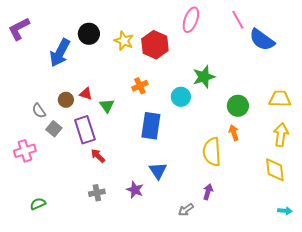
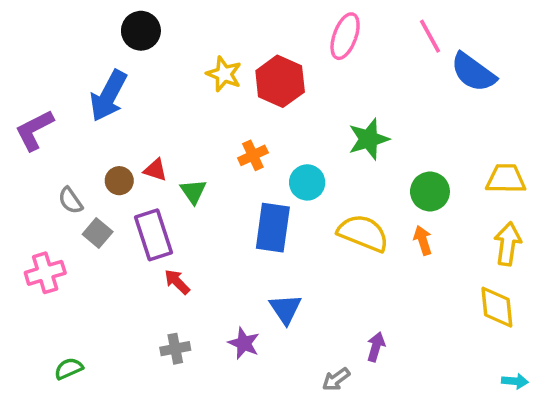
purple L-shape: (19, 29) -> (34, 130), moved
black circle: (89, 34) -> (141, 31), moved
cyan circle: (181, 97) -> (307, 182), moved
yellow semicircle: (212, 152) -> (363, 233), moved, turned 116

